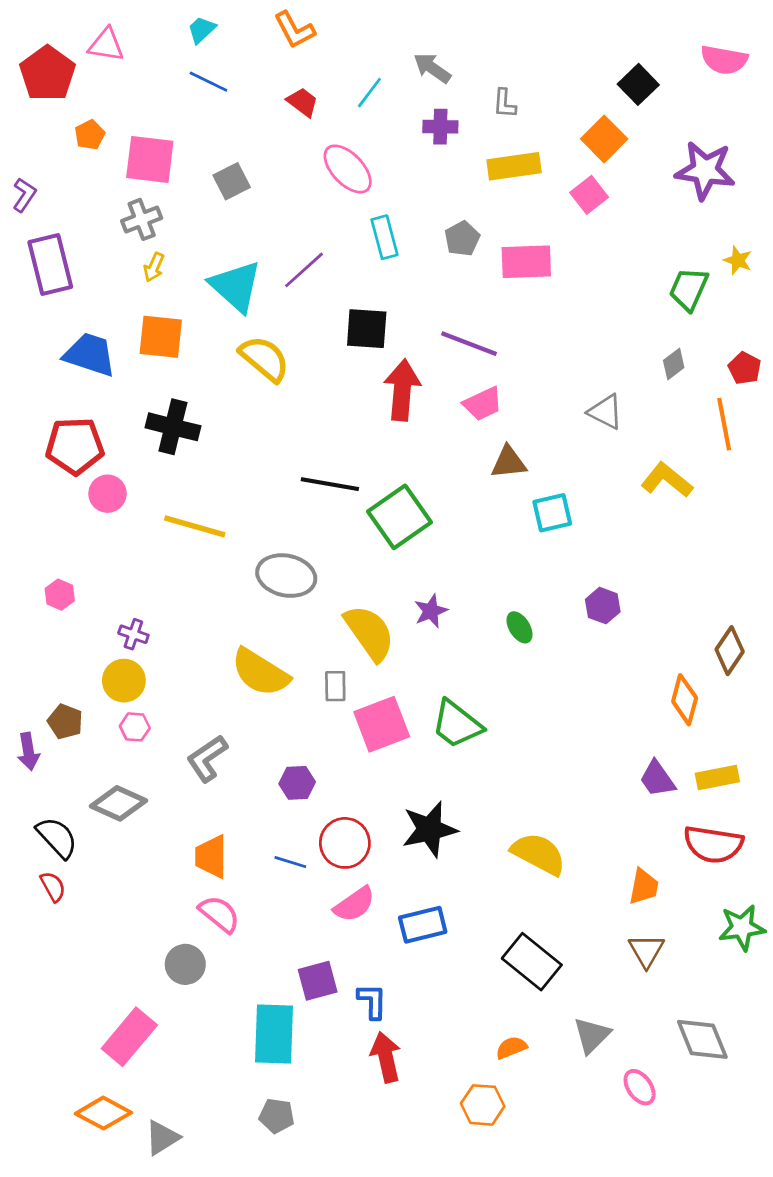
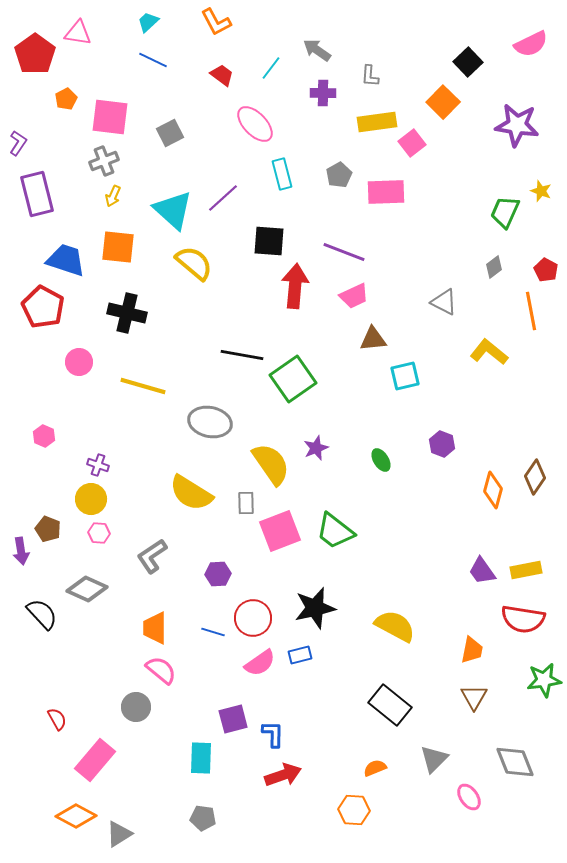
pink semicircle: (724, 60) -> (531, 44), turned -36
pink square: (589, 195) -> (412, 143), moved
red pentagon: (75, 446) -> (43, 307), moved, turned 30
orange diamond: (685, 700) -> (493, 490), moved
red semicircle: (53, 887) -> (57, 719), moved
blue rectangle: (423, 925) -> (300, 655), moved, size x0.7
cyan rectangle: (274, 1034) -> (201, 758), size x0.7
red arrow: (386, 1057) -> (283, 775), turned 84

